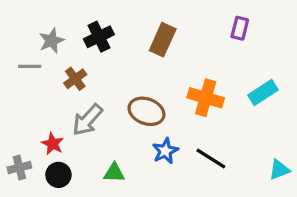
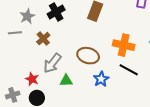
black line: (211, 158) -> (129, 70), moved
green triangle: (114, 173) -> (66, 81), moved

